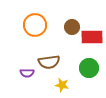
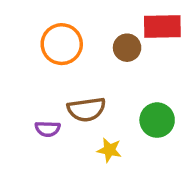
red rectangle: (92, 37) -> (162, 26), moved

